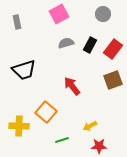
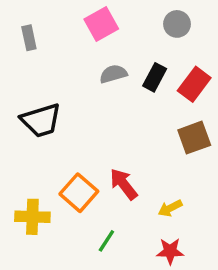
red arrow: (72, 86) -> (124, 184), moved
yellow arrow: (90, 126) -> (170, 208), moved
green line: (62, 140) -> (106, 241), turned -40

